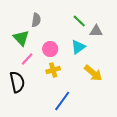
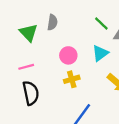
green triangle: (21, 38) -> (28, 33), moved
pink line: (27, 59) -> (26, 67), moved, turned 32

